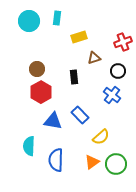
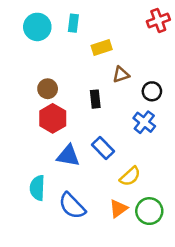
red cross: (123, 42) -> (158, 20), moved
blue semicircle: (56, 160) -> (72, 206), turned -45

